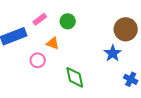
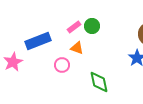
pink rectangle: (40, 19) -> (74, 27), moved

